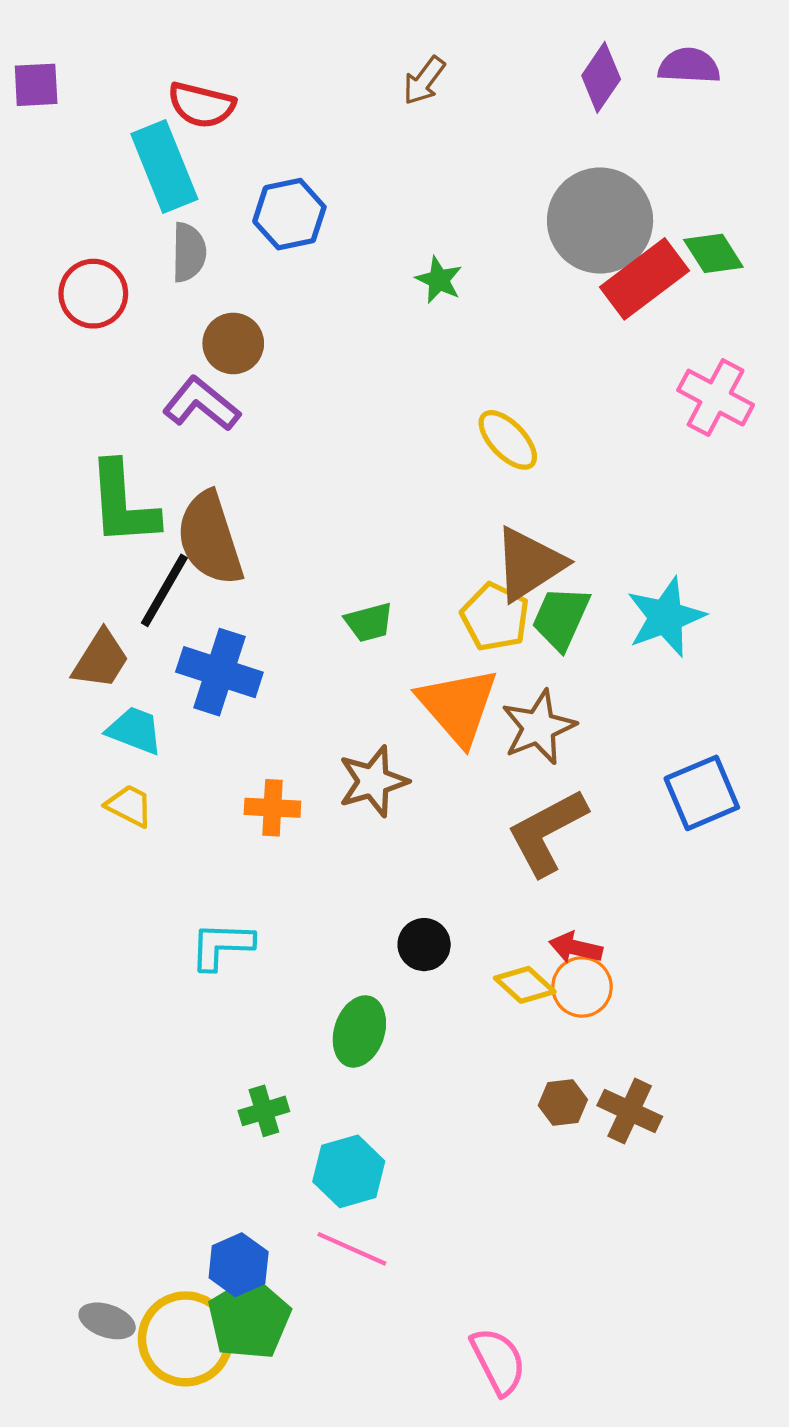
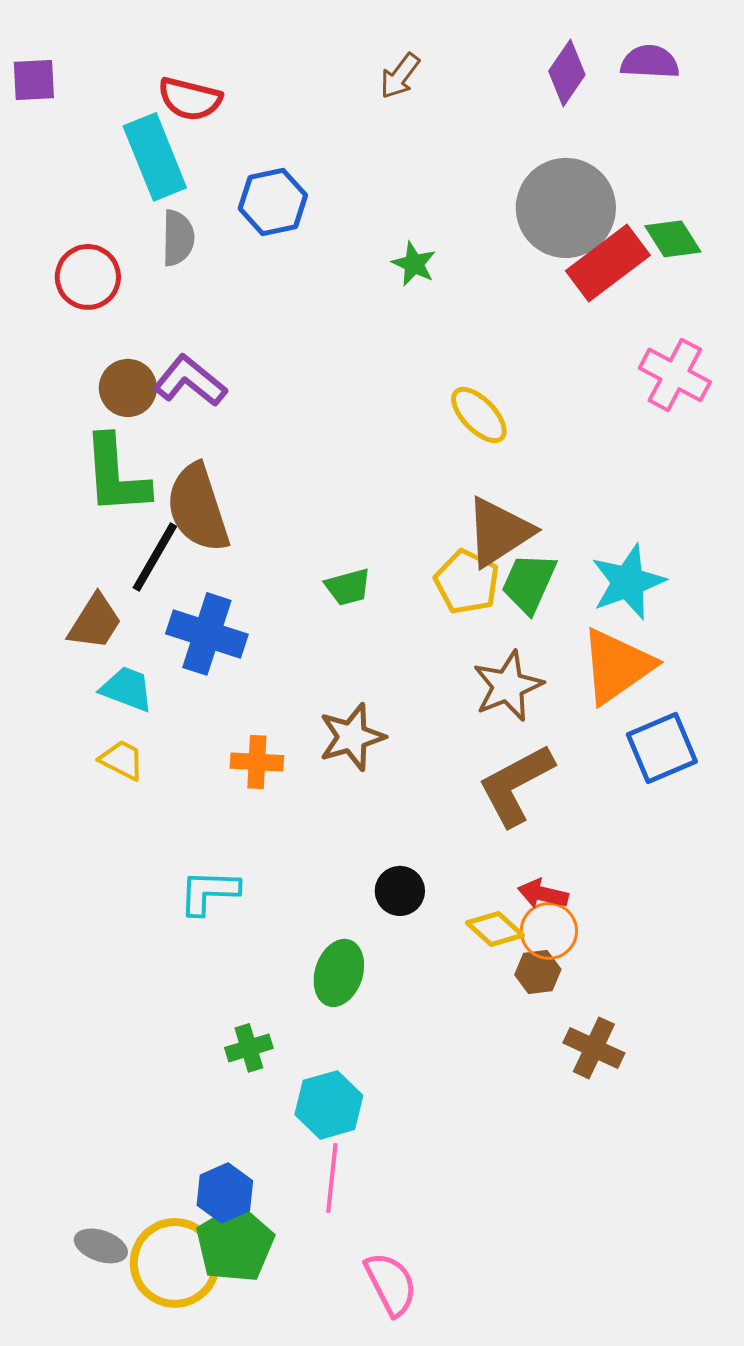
brown circle: (233, 343) -> (128, 388), moved
orange triangle: (458, 706) -> (617, 666), moved, turned 36
brown hexagon: (563, 1103) -> (538, 972), moved
pink line: (352, 1249) -> (332, 1178), turned 72
pink semicircle: (498, 1361) -> (391, 1284), moved

